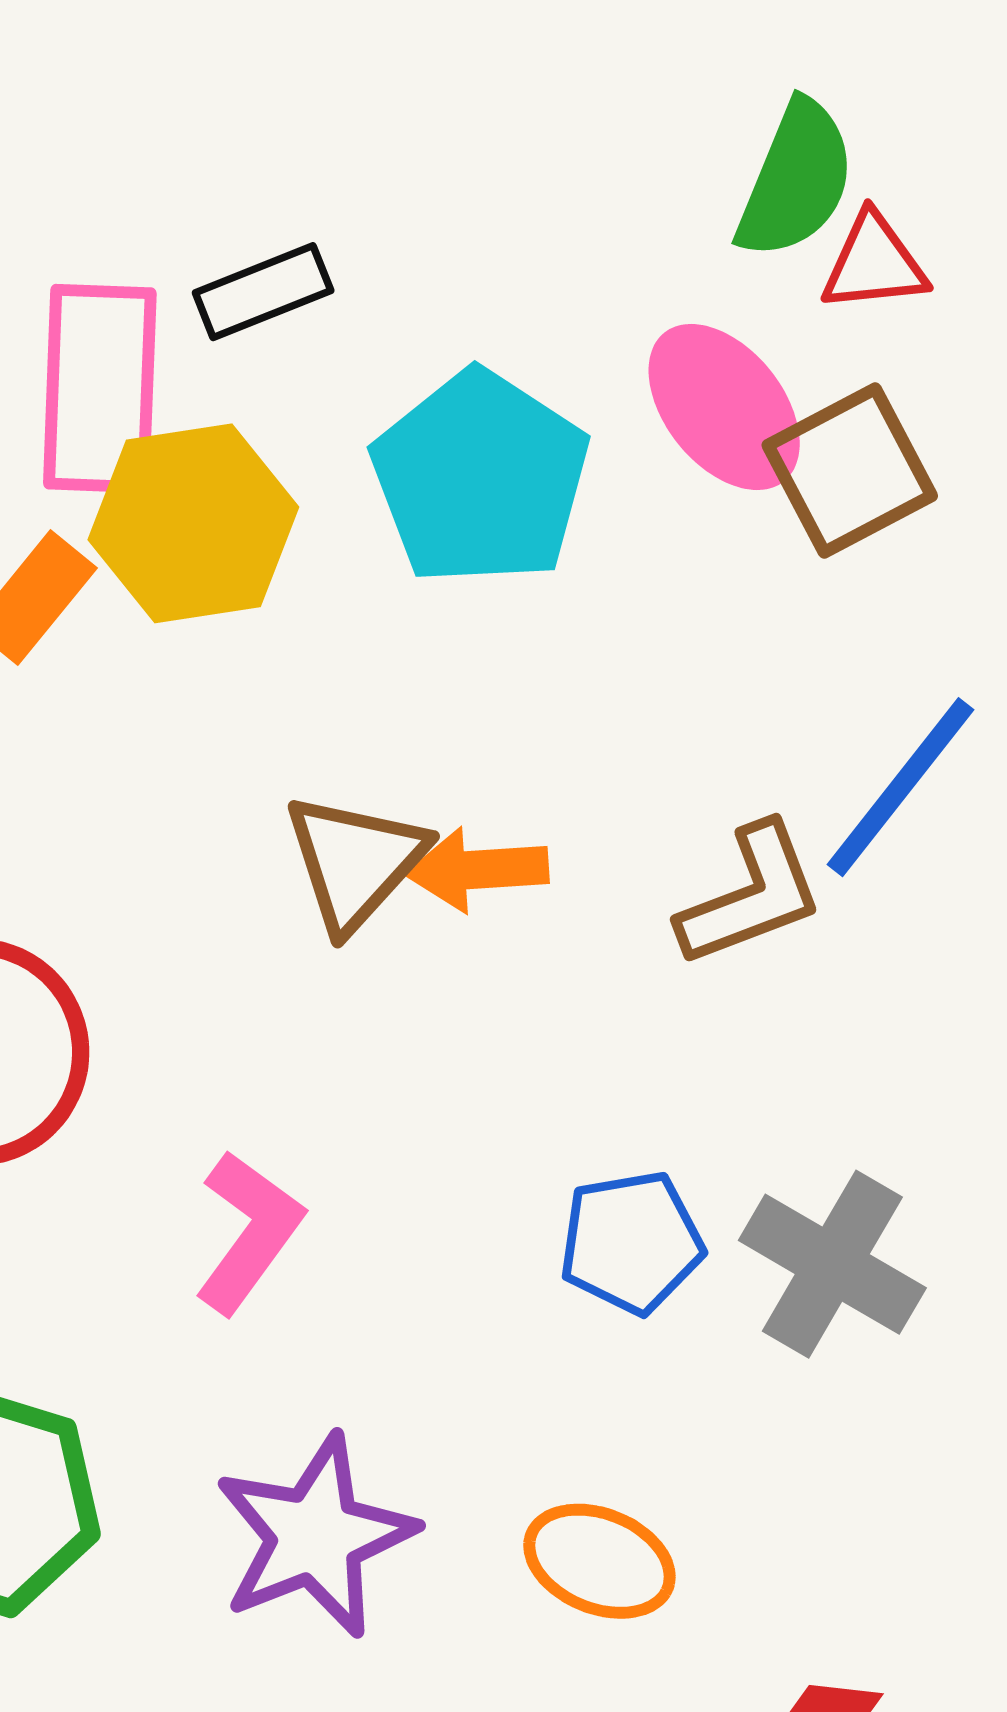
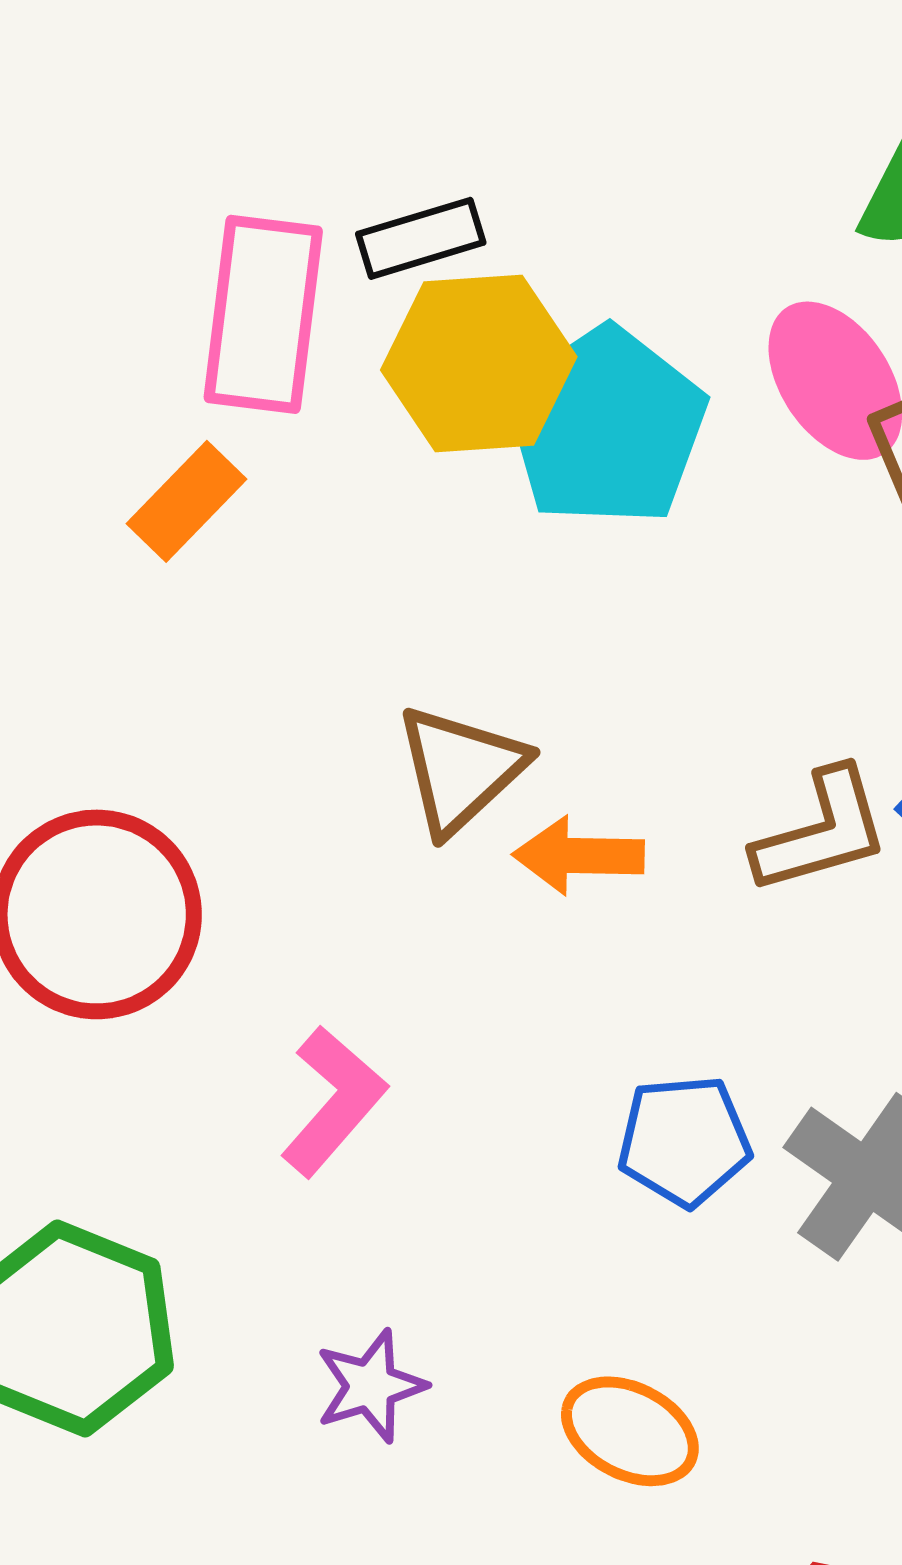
yellow hexagon: (193, 523) -> (479, 363), moved
orange arrow: (477, 870) -> (579, 856), moved
purple star: (315, 1536) -> (371, 1386), size x0.6

